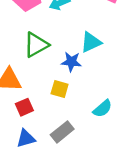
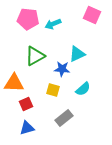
cyan semicircle: (103, 109) -> (83, 89), moved
gray rectangle: (62, 132) -> (64, 118), moved

